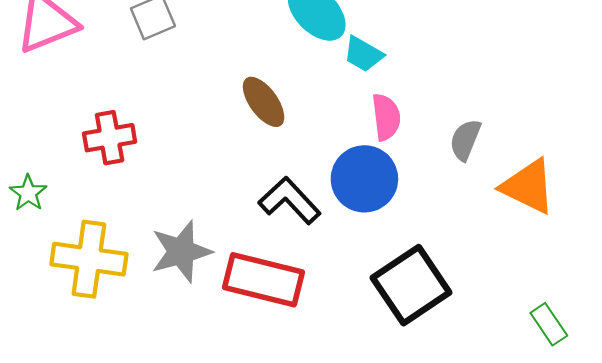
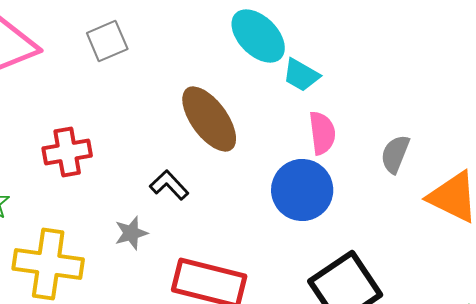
brown ellipse: (264, 102) -> (209, 119), size x1.4
black L-shape: (290, 201) -> (169, 185), moved, size x0.7
gray star: (181, 252) -> (131, 233), moved, size x0.6

